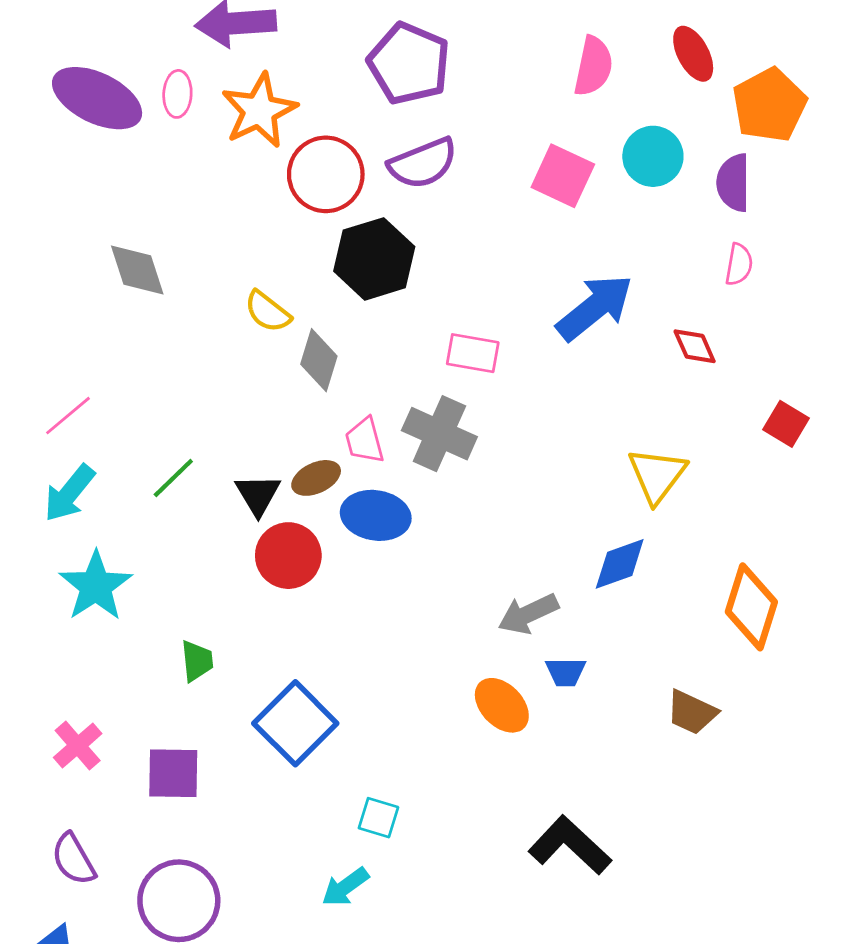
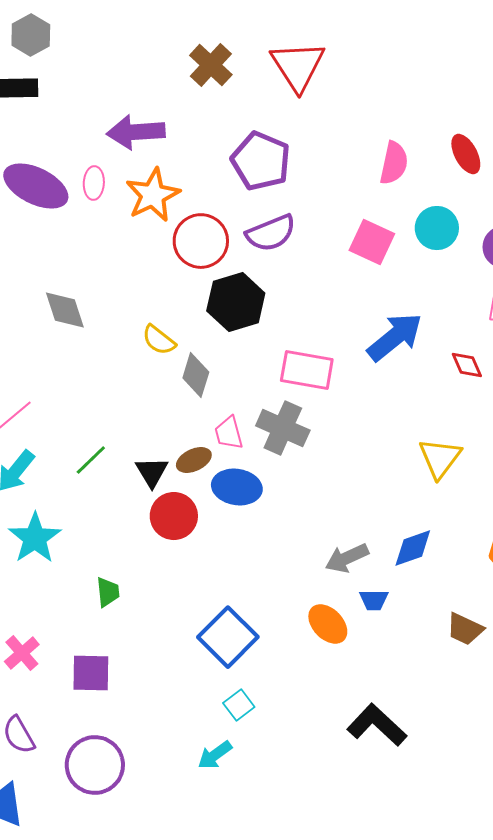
pink rectangle: (473, 353) -> (307, 370), size x1.4
blue diamond: (620, 564) -> (413, 548), moved
blue square: (295, 723) -> (228, 637), moved
cyan square: (378, 818) -> (239, 705), turned 36

